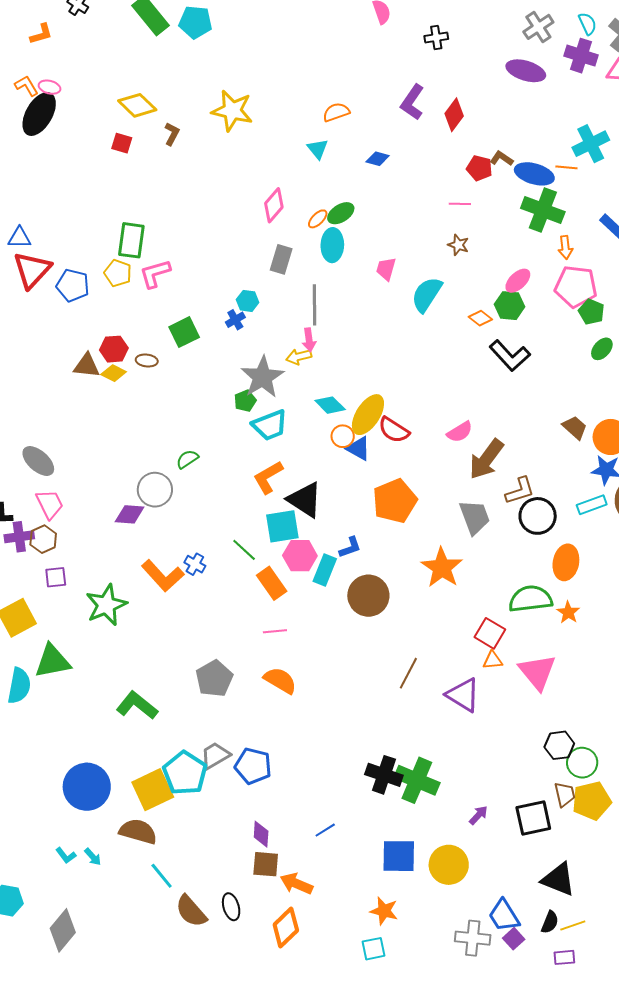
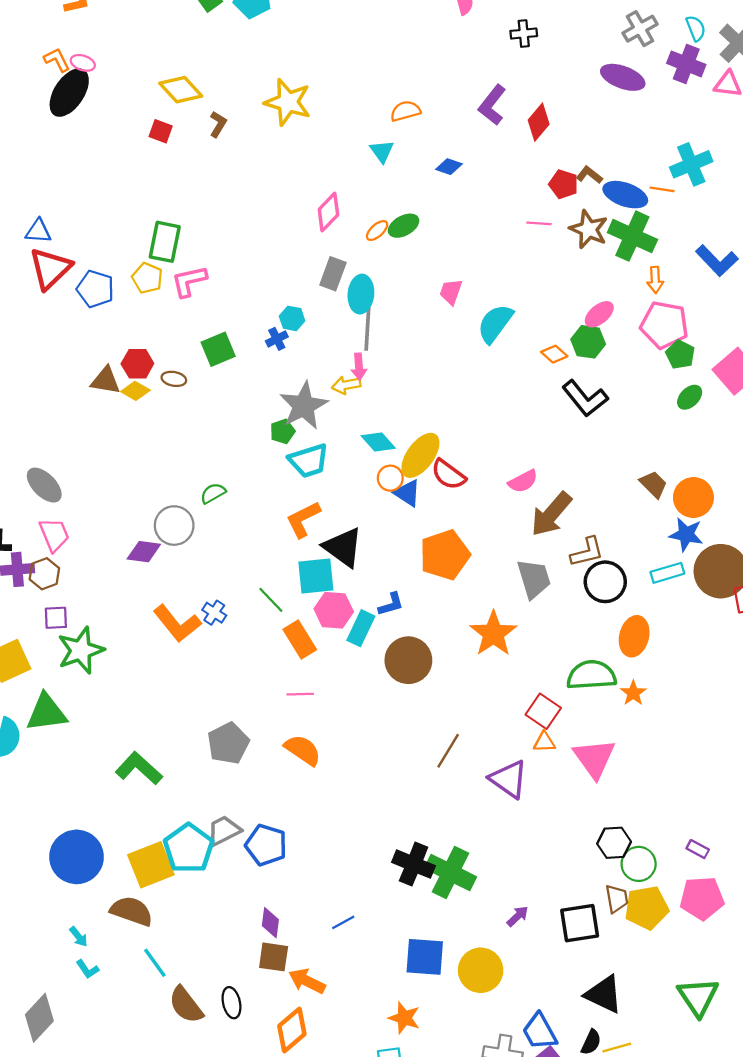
cyan ellipse: (332, 245) -> (361, 294), moved
brown star: (458, 245) -> (589, 229), moved, size x1.6
green star: (106, 605) -> (81, 650), moved
cyan L-shape: (66, 855) -> (87, 969), moved

